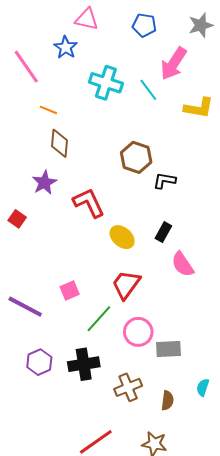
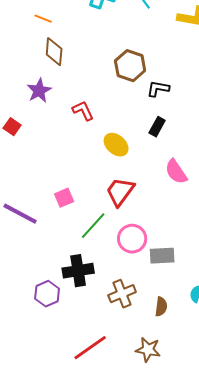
red L-shape: (89, 203) -> (83, 111), size x0.7
black rectangle: (163, 232) -> (157, 127), moved
purple hexagon: (39, 362) -> (47, 294), moved

